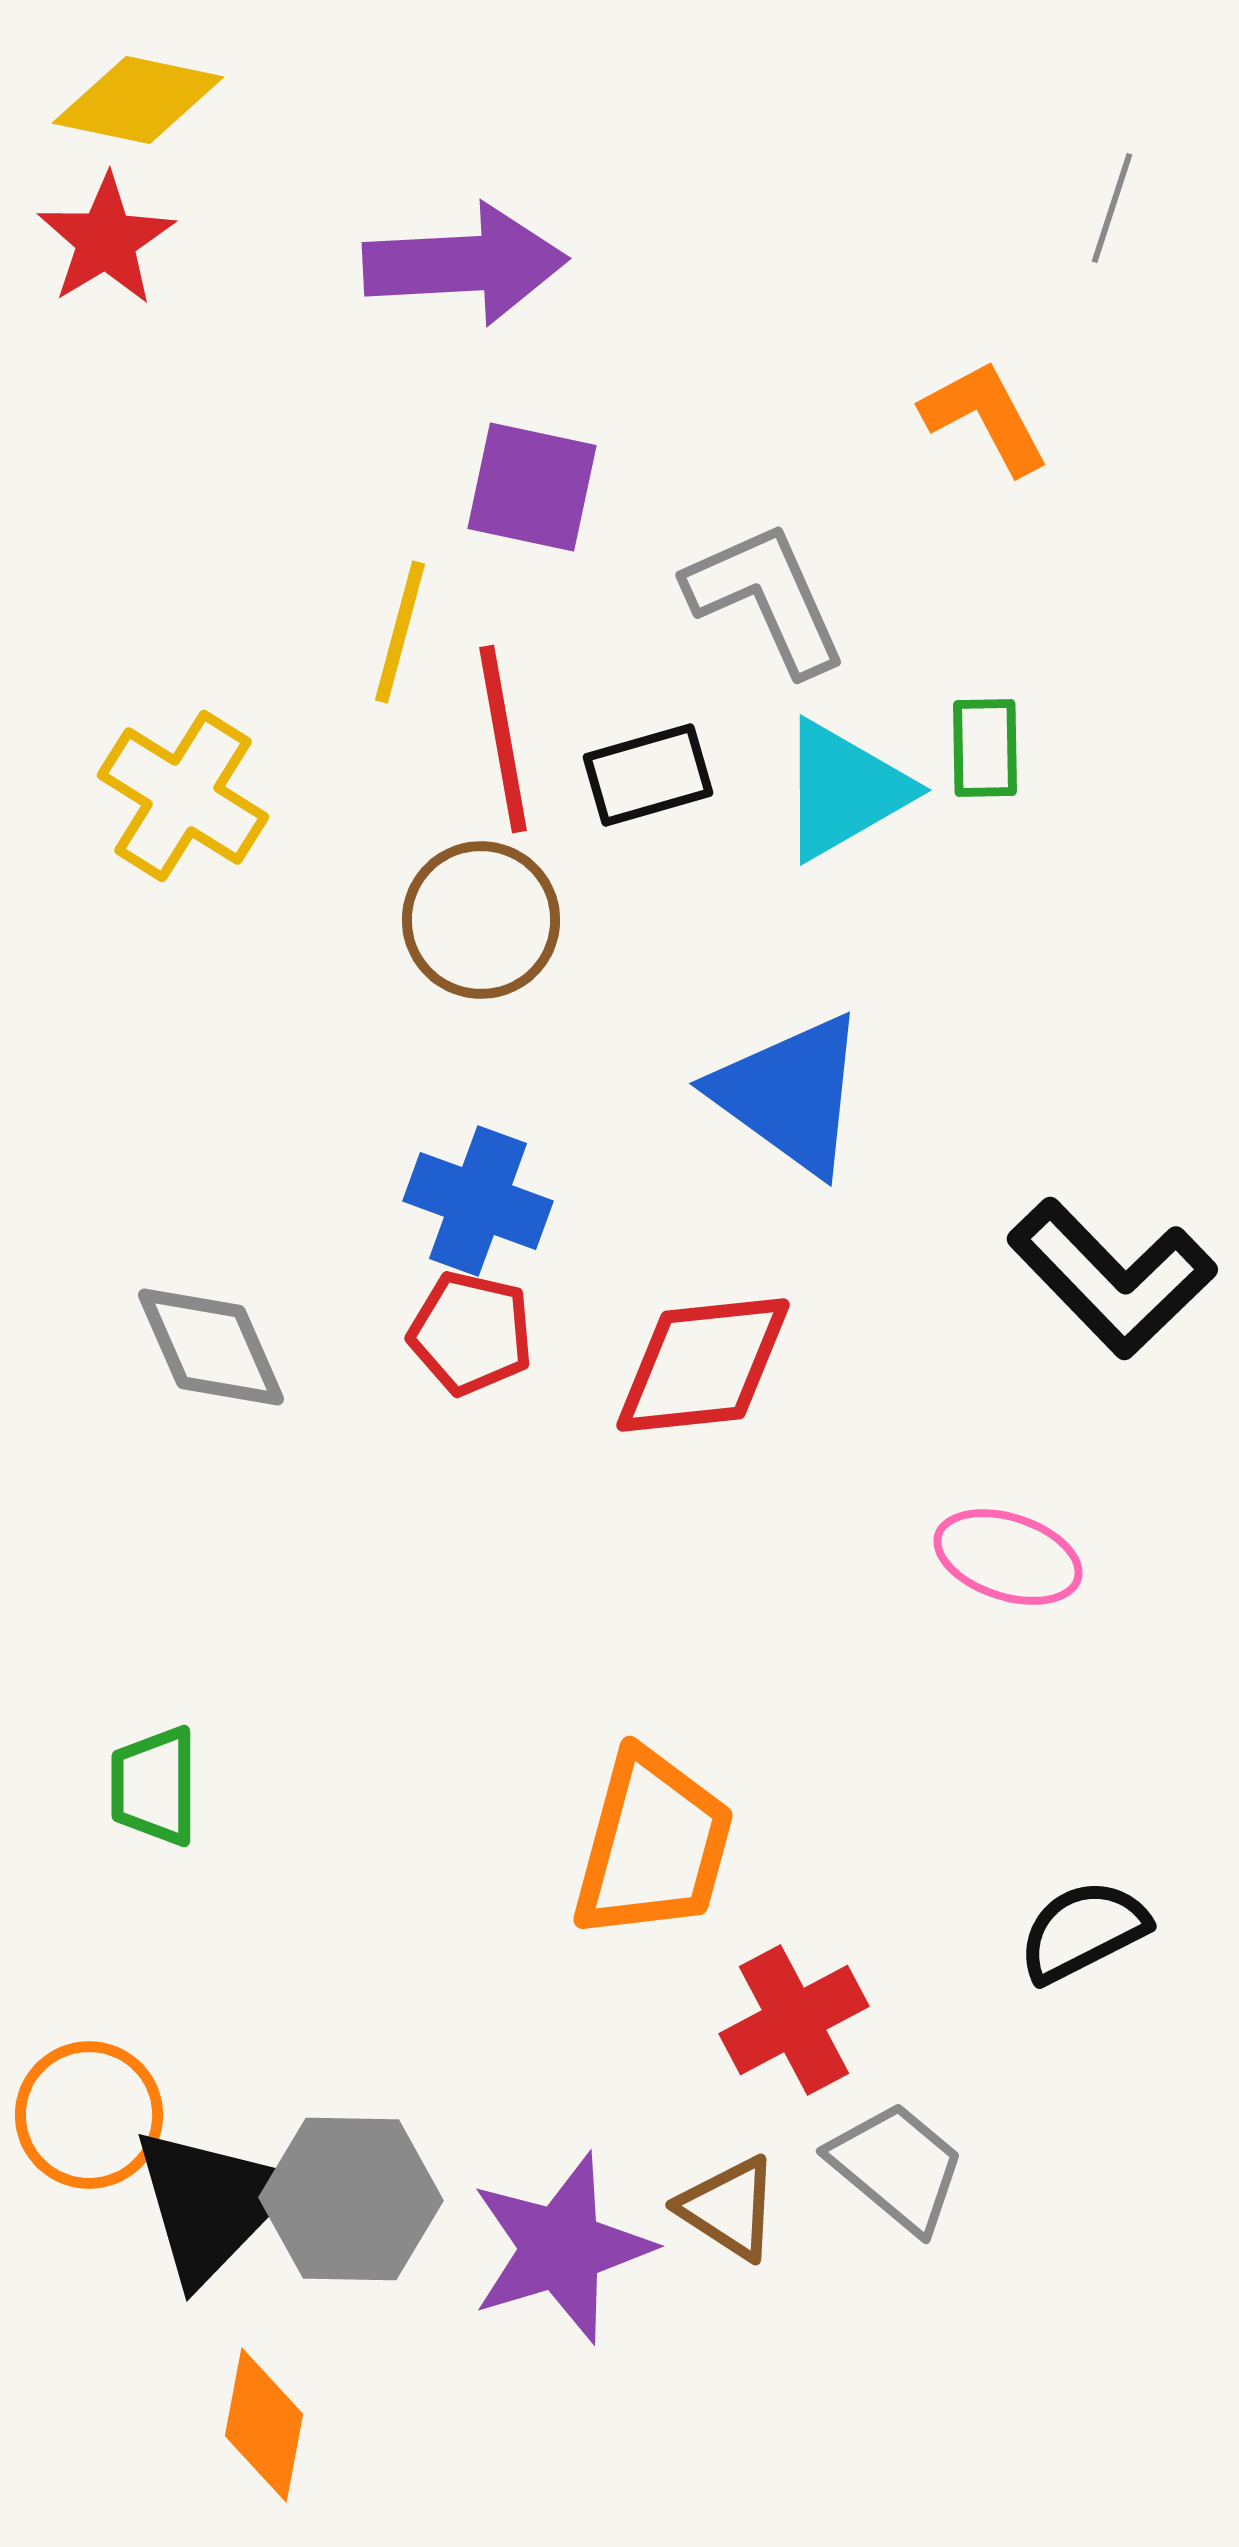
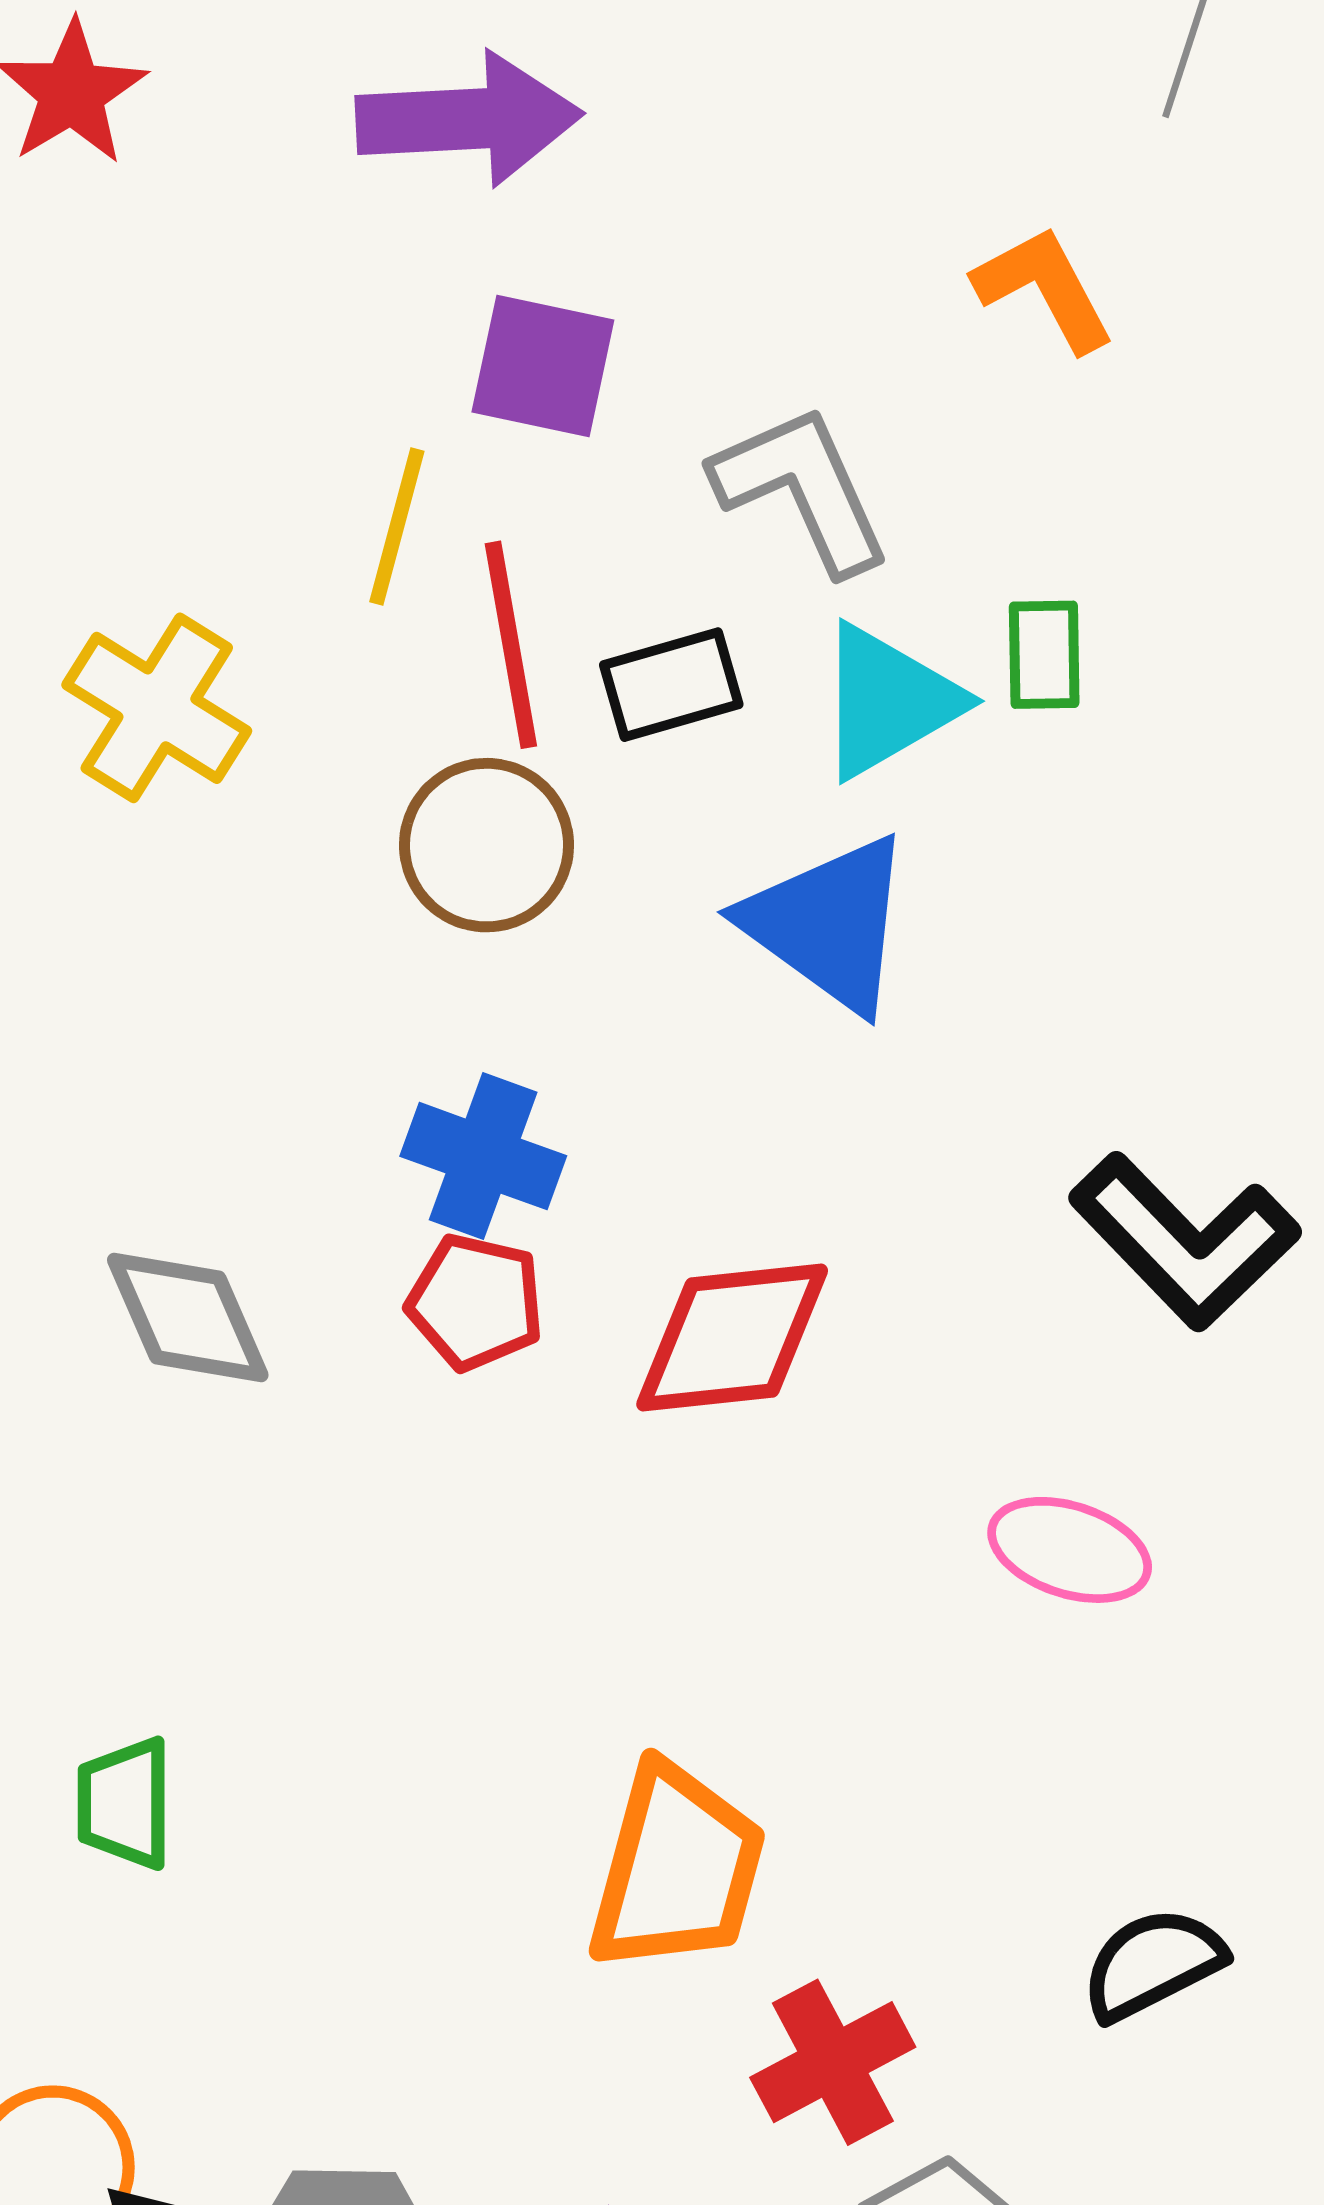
blue triangle: (790, 1094) -> (828, 924), moved

